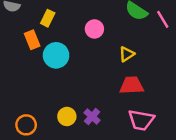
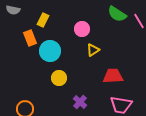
yellow triangle: (127, 54) -> (93, 50), moved
yellow circle: (67, 116) -> (59, 78), moved

